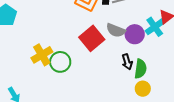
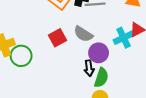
purple circle: (135, 34) -> (99, 53), moved
red square: (92, 38) -> (57, 38), size x0.7

